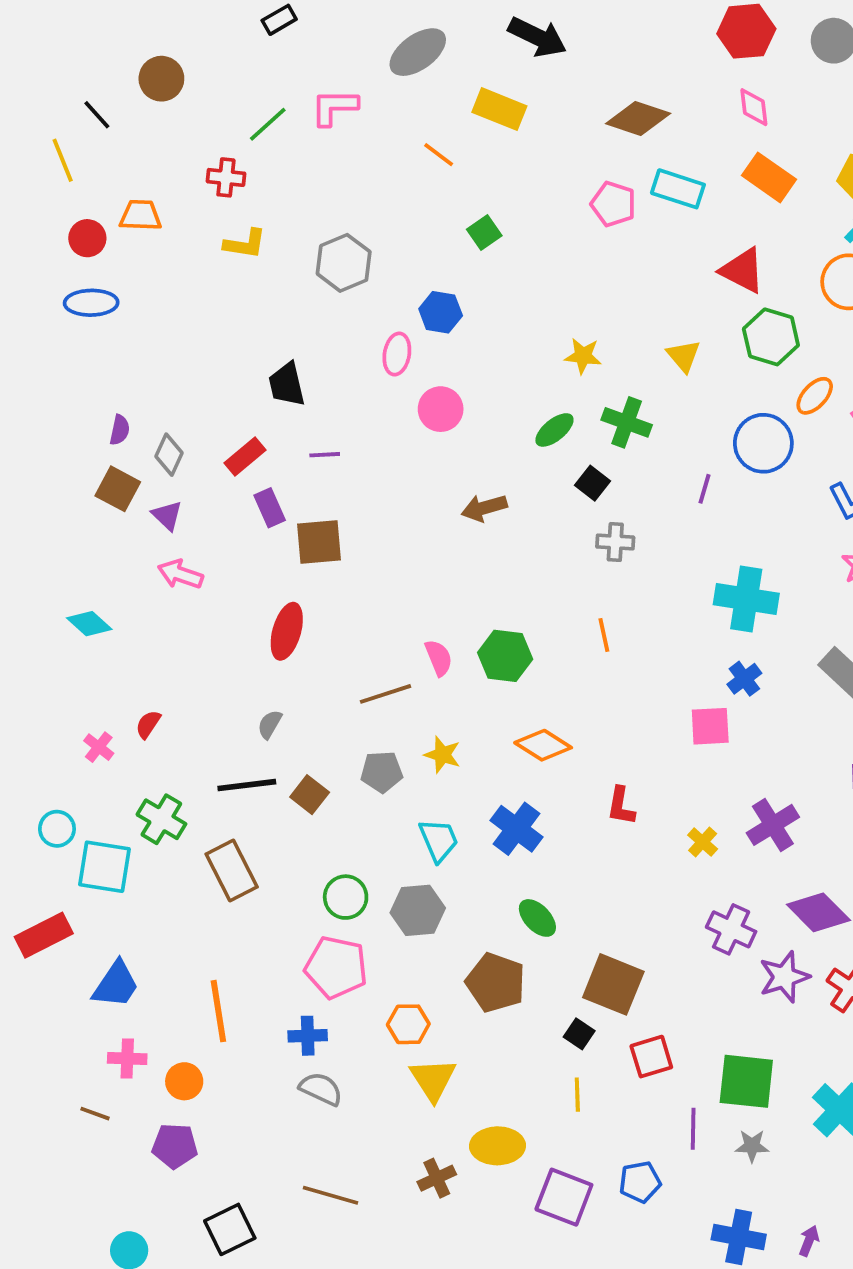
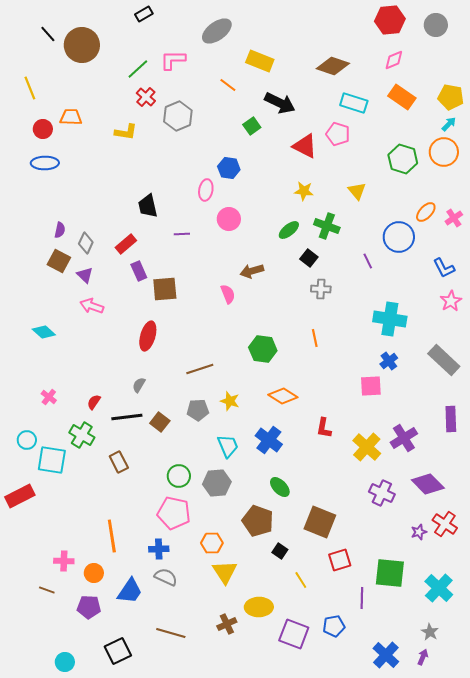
black arrow: (537, 37) -> (280, 103), moved
brown circle: (161, 79) -> (82, 45), size x1.5
pink diamond: (754, 107) -> (394, 60), turned 75
black line: (97, 115) -> (48, 34), moved
red cross: (226, 177) -> (146, 97), moved, turned 36
pink pentagon: (613, 204) -> (338, 134), moved
gray hexagon: (344, 263) -> (178, 116), moved
red triangle: (742, 270) -> (305, 146), moved
green hexagon: (771, 337) -> (403, 159), moved
purple line: (325, 455) -> (182, 234), moved
purple line: (704, 489) -> (368, 261), turned -42
pink semicircle: (439, 658) -> (228, 294), moved
red semicircle: (148, 724) -> (94, 402), moved
yellow cross: (703, 842) -> (367, 447), size x1.8
brown rectangle: (232, 871) -> (119, 462), size x0.7
purple star: (784, 977) -> (419, 532), moved, size x0.6
blue trapezoid: (116, 984) -> (130, 591), moved
black square: (579, 1034) -> (280, 551), moved
yellow line: (577, 1095) -> (301, 580), turned -30
gray star: (752, 1146) -> (430, 632), moved, turned 30
blue cross: (739, 1237) -> (386, 655), turned 32

